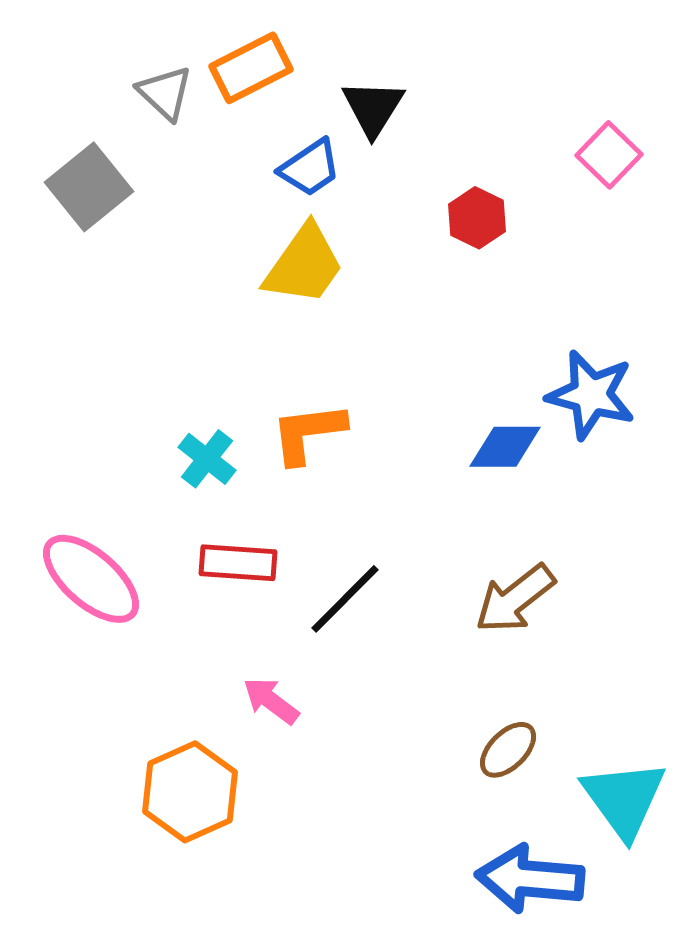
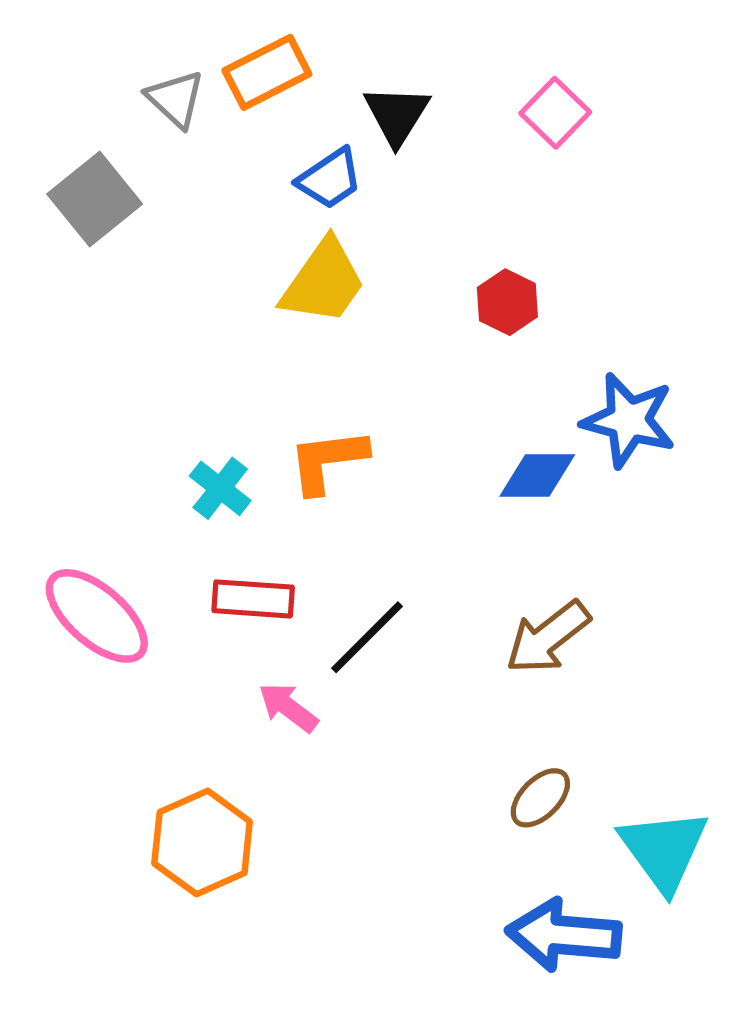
pink square: (609, 155) -> (555, 113), moved
red hexagon: (477, 218) -> (507, 302), moved
pink arrow: (271, 701) -> (288, 707), moved

